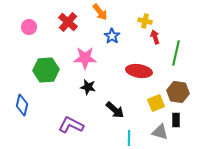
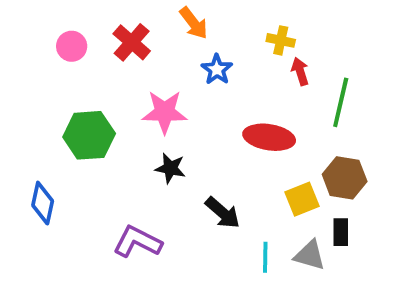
pink circle: (29, 27) -> (72, 46), moved
cyan line: (129, 138) -> (265, 257), moved

